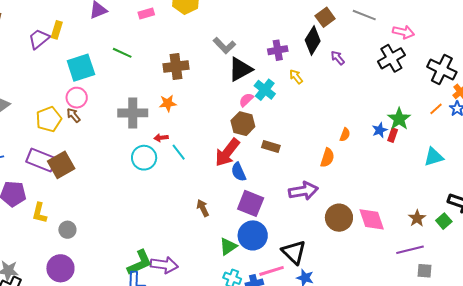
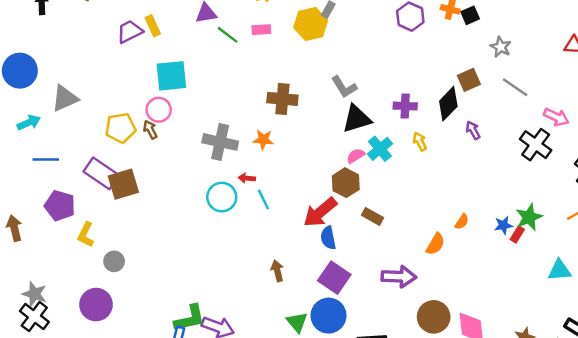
yellow rectangle: (57, 30) -> (153, 26), turned -54
green line: (122, 53) -> (228, 35), moved
black cross: (391, 58) -> (536, 145), turned -36
green triangle: (228, 247) -> (297, 322), turned -48

